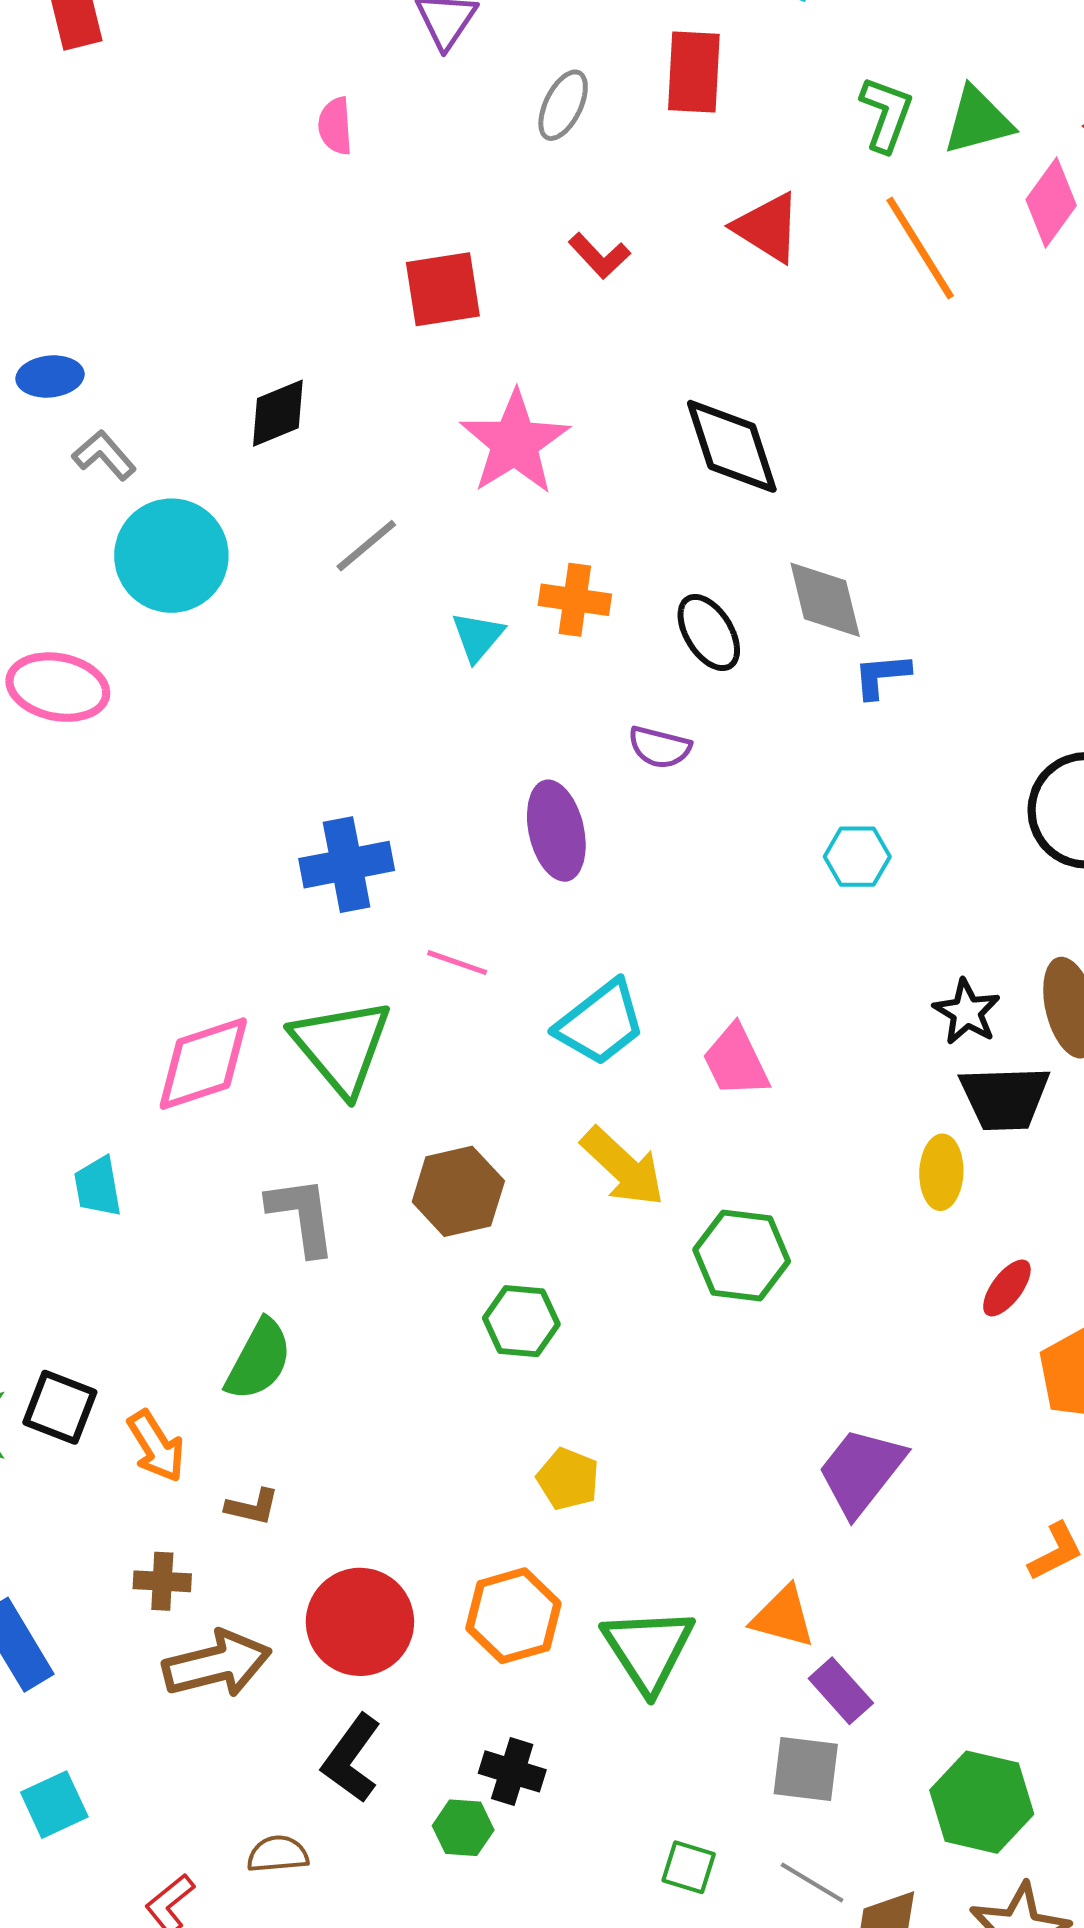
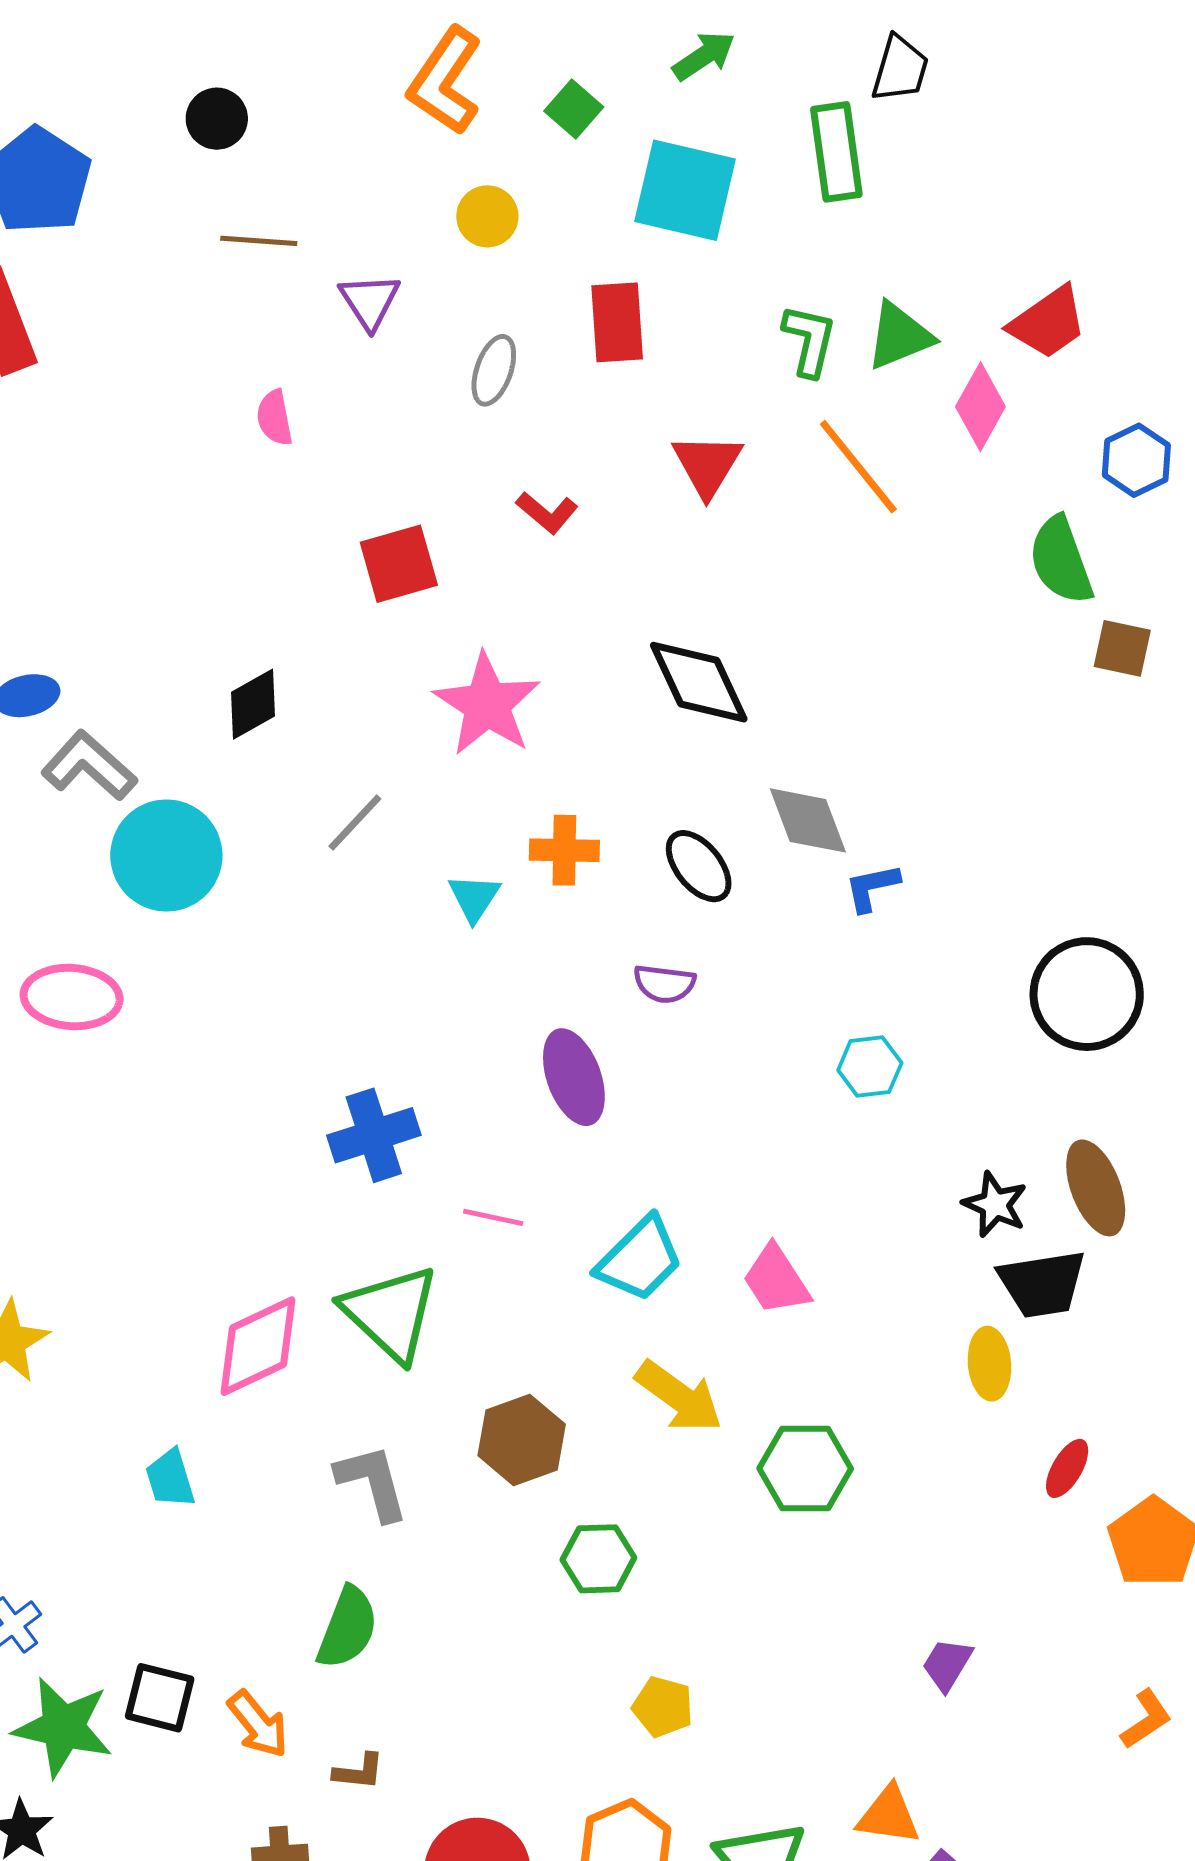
red triangle: (767, 228) -> (707, 465), turned 36
gray L-shape: (104, 455) -> (89, 766), size x1.5
purple trapezoid: (861, 1471) -> (947, 1664), size x0.6

